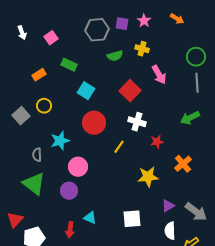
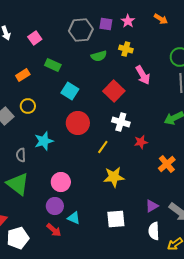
pink circle: (78, 167) -> (61, 182), moved
yellow star: (148, 177) -> (114, 177), moved
purple circle: (69, 191) -> (55, 206), moved
red arrow: (70, 230) -> (54, 230), turned -56

